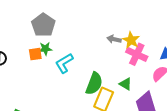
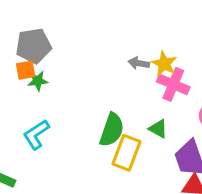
gray pentagon: (43, 25) -> (33, 46), turned 30
orange square: (35, 54) -> (26, 70), moved
cyan L-shape: (64, 63) -> (36, 134), moved

